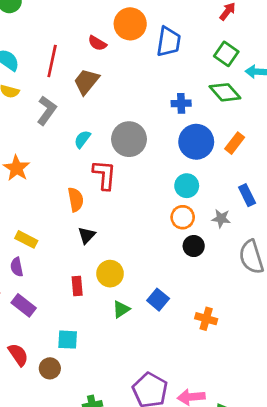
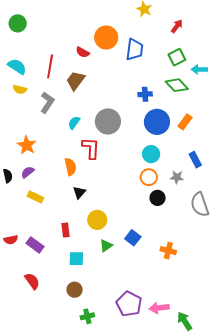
green square: (226, 54) -> (177, 57), turned 30
purple semicircle: (17, 267) -> (28, 172), moved, turned 64
red rectangle: (77, 286) -> (66, 230), moved
cyan square: (68, 340) -> (76, 259), moved
brown circle: (50, 368) -> (75, 290), moved

